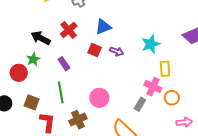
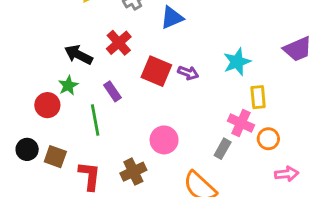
blue triangle: (103, 27) -> (172, 18), moved
red square: (95, 50) -> (156, 71), size x1.5
green line: (61, 93) -> (95, 120), moved
brown square: (32, 102) -> (55, 157), moved

